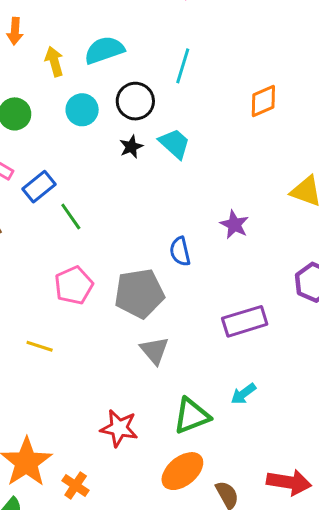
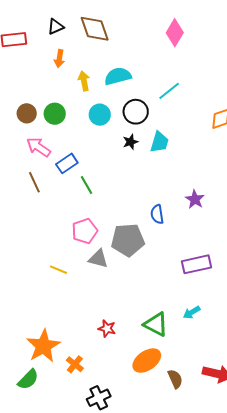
cyan line: (183, 66) -> (169, 91), turned 30
cyan trapezoid: (175, 144) -> (159, 142), turned 60
gray triangle: (154, 351) -> (98, 259), moved, turned -40
green triangle: (192, 416) -> (156, 324), turned 44
red star: (119, 428) -> (107, 328), size x0.7

